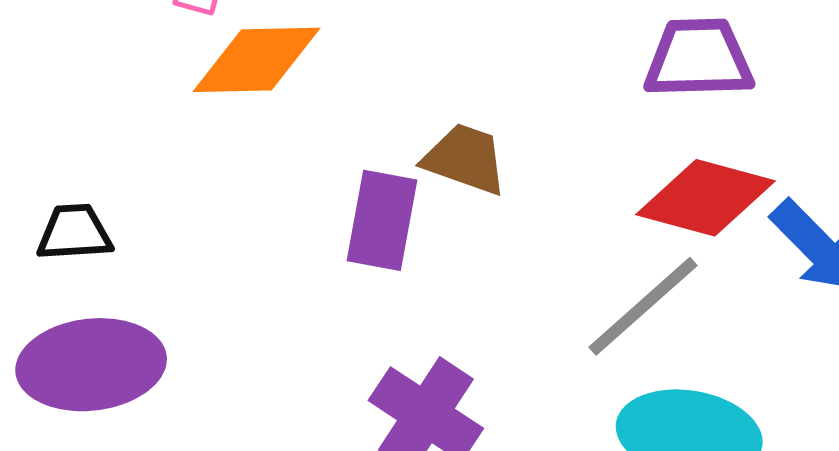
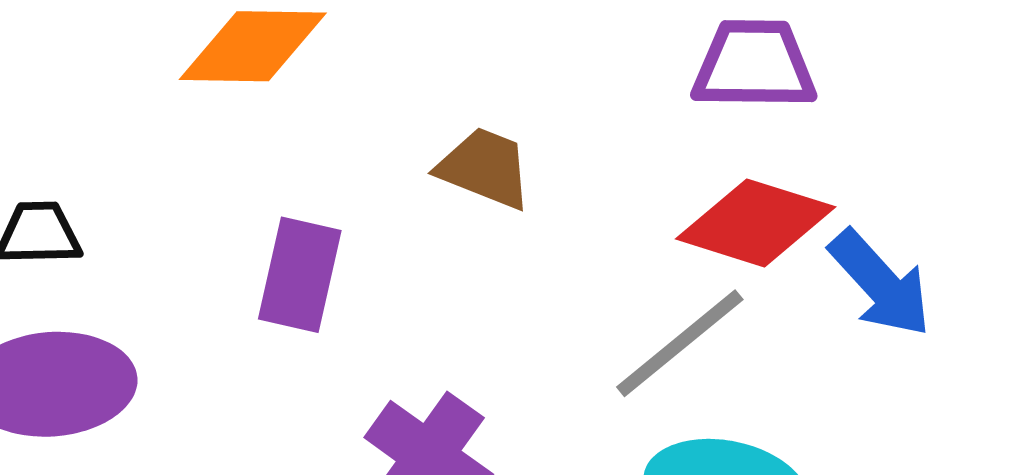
purple rectangle: (382, 220) -> (300, 275), moved

